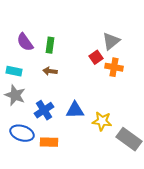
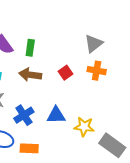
red square: (96, 57) -> (65, 73), moved
brown arrow: (50, 71) -> (30, 75), size x1.5

